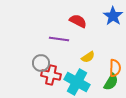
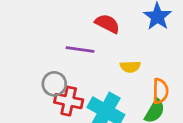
yellow semicircle: (88, 57) -> (130, 67), moved, turned 32

